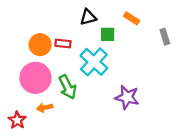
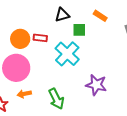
green arrow: (68, 87) -> (56, 99), moved

